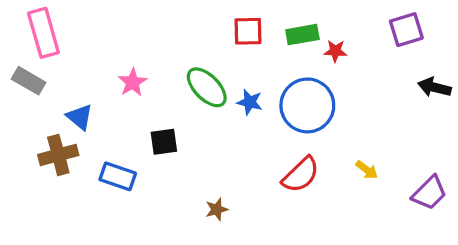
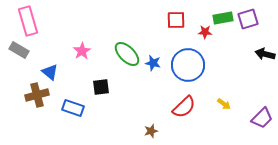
red square: (248, 31) -> (176, 20), moved
green rectangle: (302, 35) -> (223, 18), moved
brown star: (217, 209) -> (151, 131), moved

